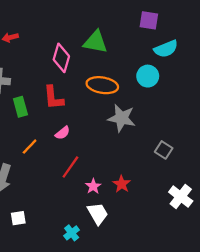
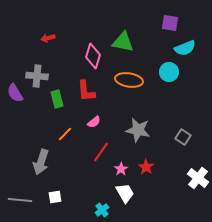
gray star: (122, 118) -> (138, 130), moved

